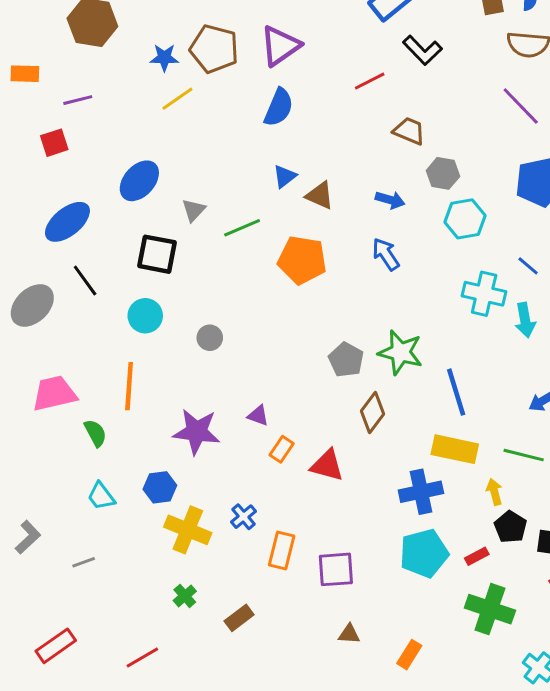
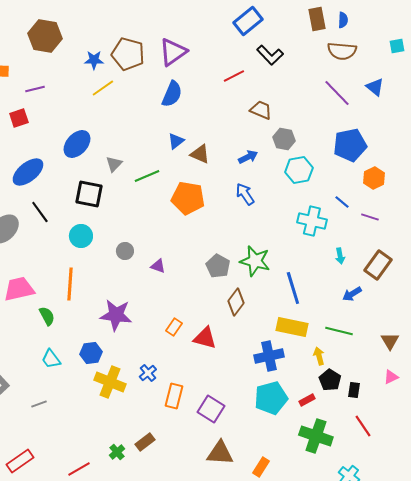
blue arrow: (390, 200) -> (248, 157), turned -42
cyan arrow: (525, 320) -> (340, 256), moved, size x0.7
purple triangle: (258, 415) -> (158, 266), moved
purple square: (336, 569) -> (211, 409), turned 36
green cross: (185, 596) -> (117, 452), moved
brown triangle: (349, 634) -> (220, 453), size x1.8

